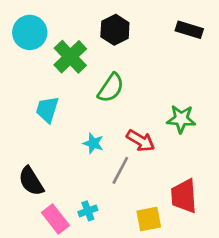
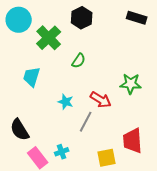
green semicircle: (111, 88) -> (79, 61), size x0.7

